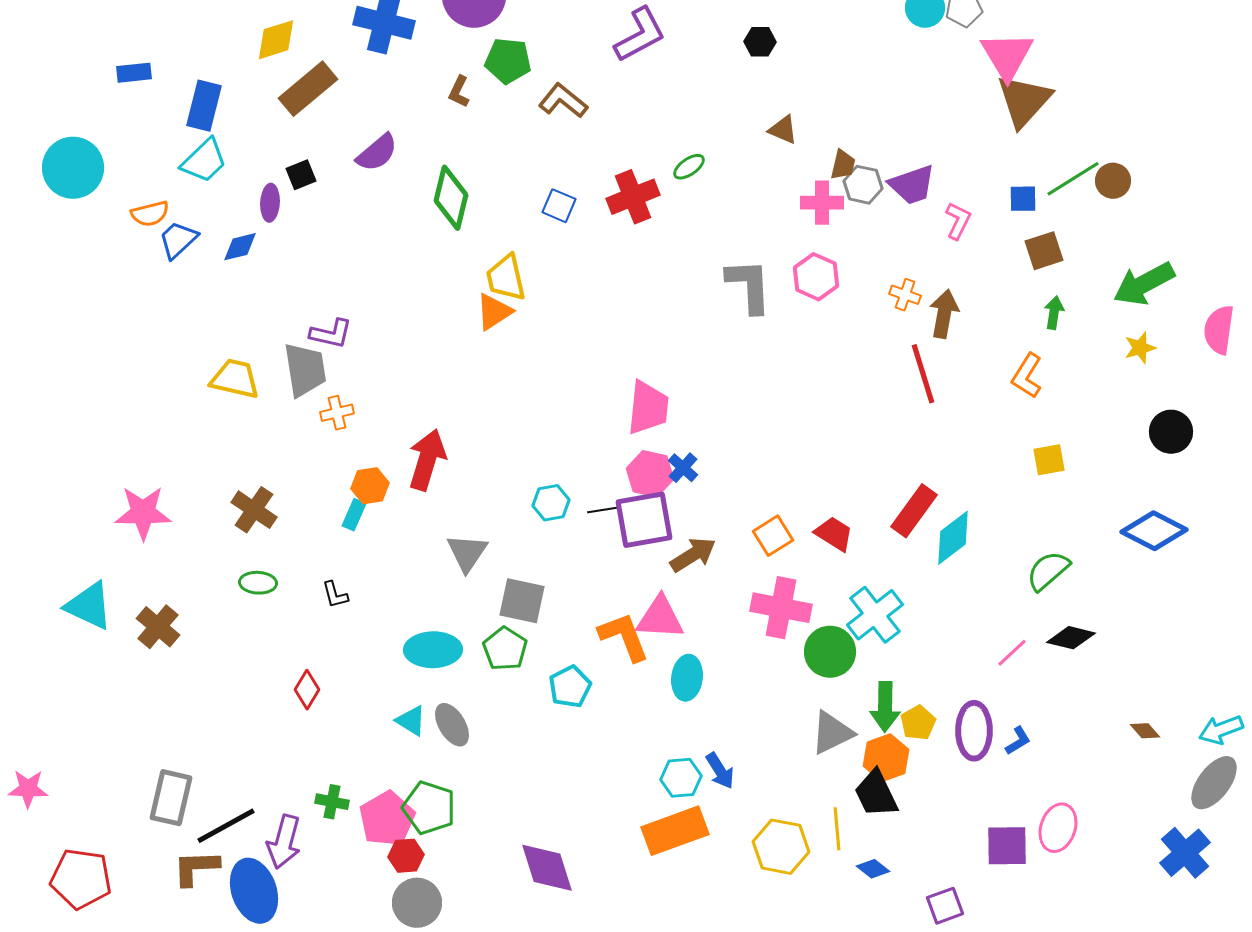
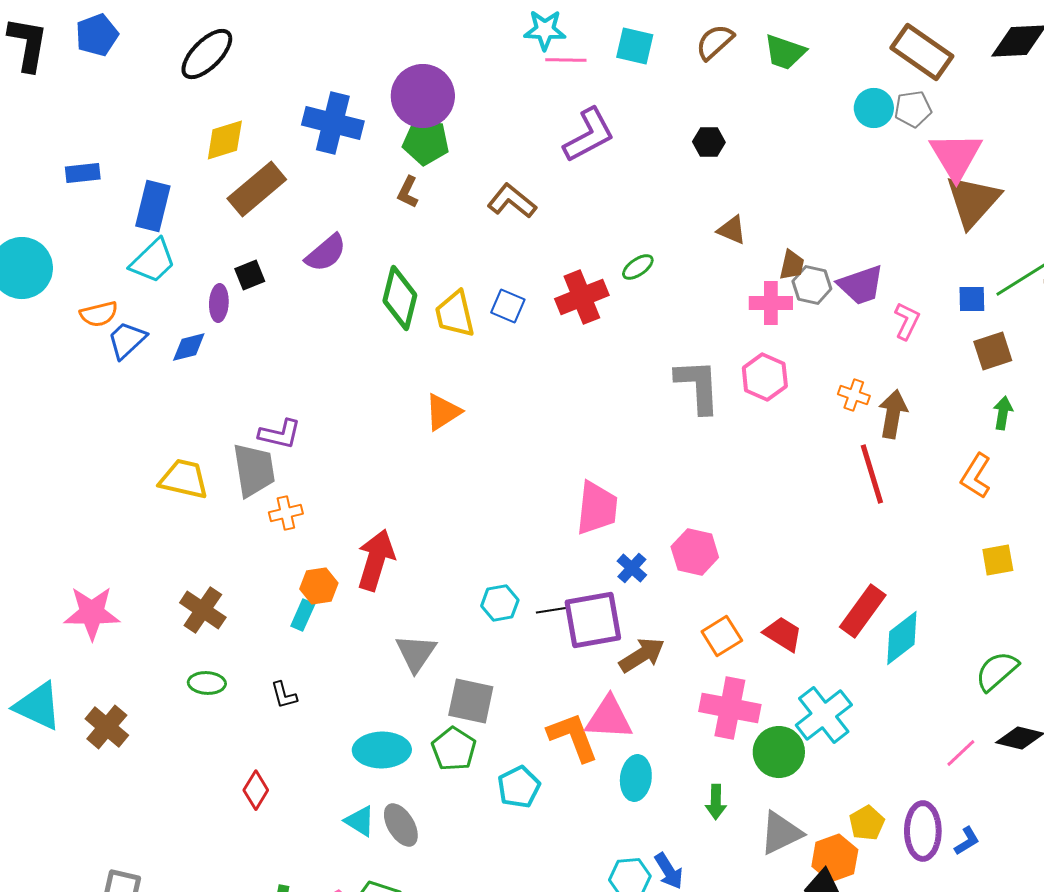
green pentagon: (508, 61) -> (426, 142), moved
yellow trapezoid: (506, 278) -> (455, 314), moved
pink hexagon: (650, 474) -> (695, 552), moved
green arrow: (885, 707) -> (716, 802), moved, size x0.7

